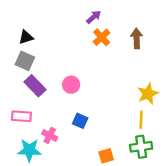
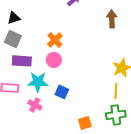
orange cross: (102, 37) -> (55, 40), moved
purple rectangle: (35, 86) -> (22, 61), turned -42
cyan star: (29, 150) -> (38, 82), moved

